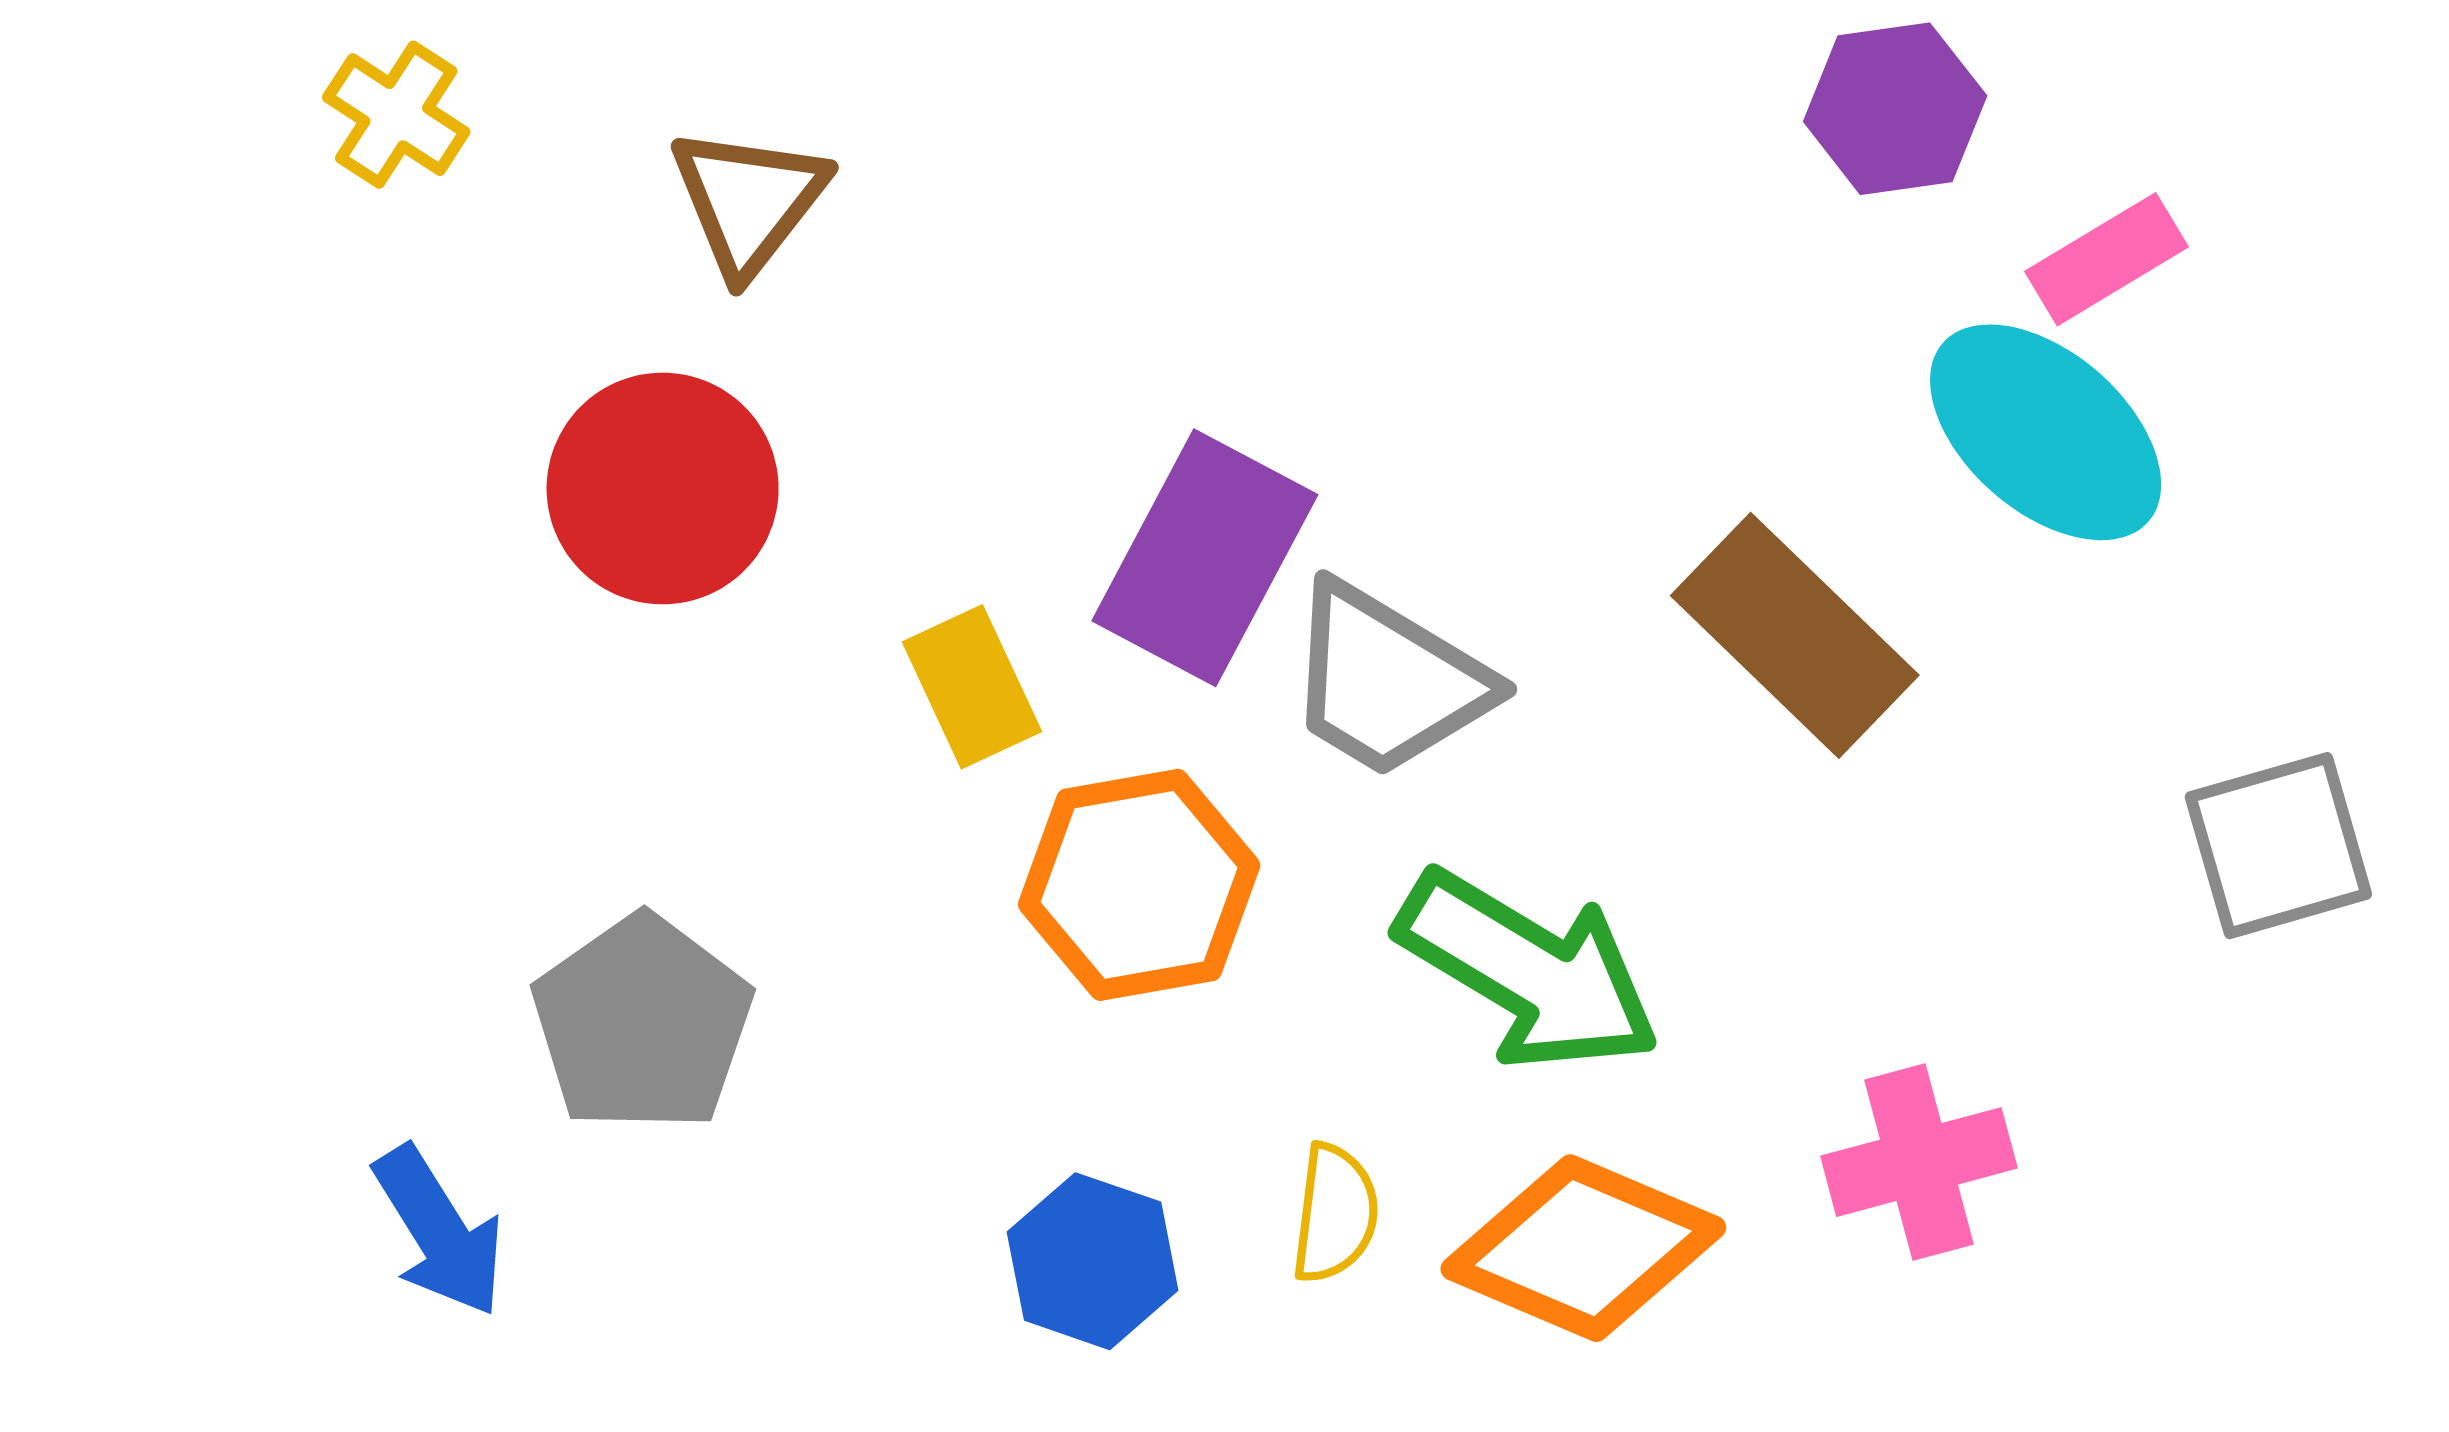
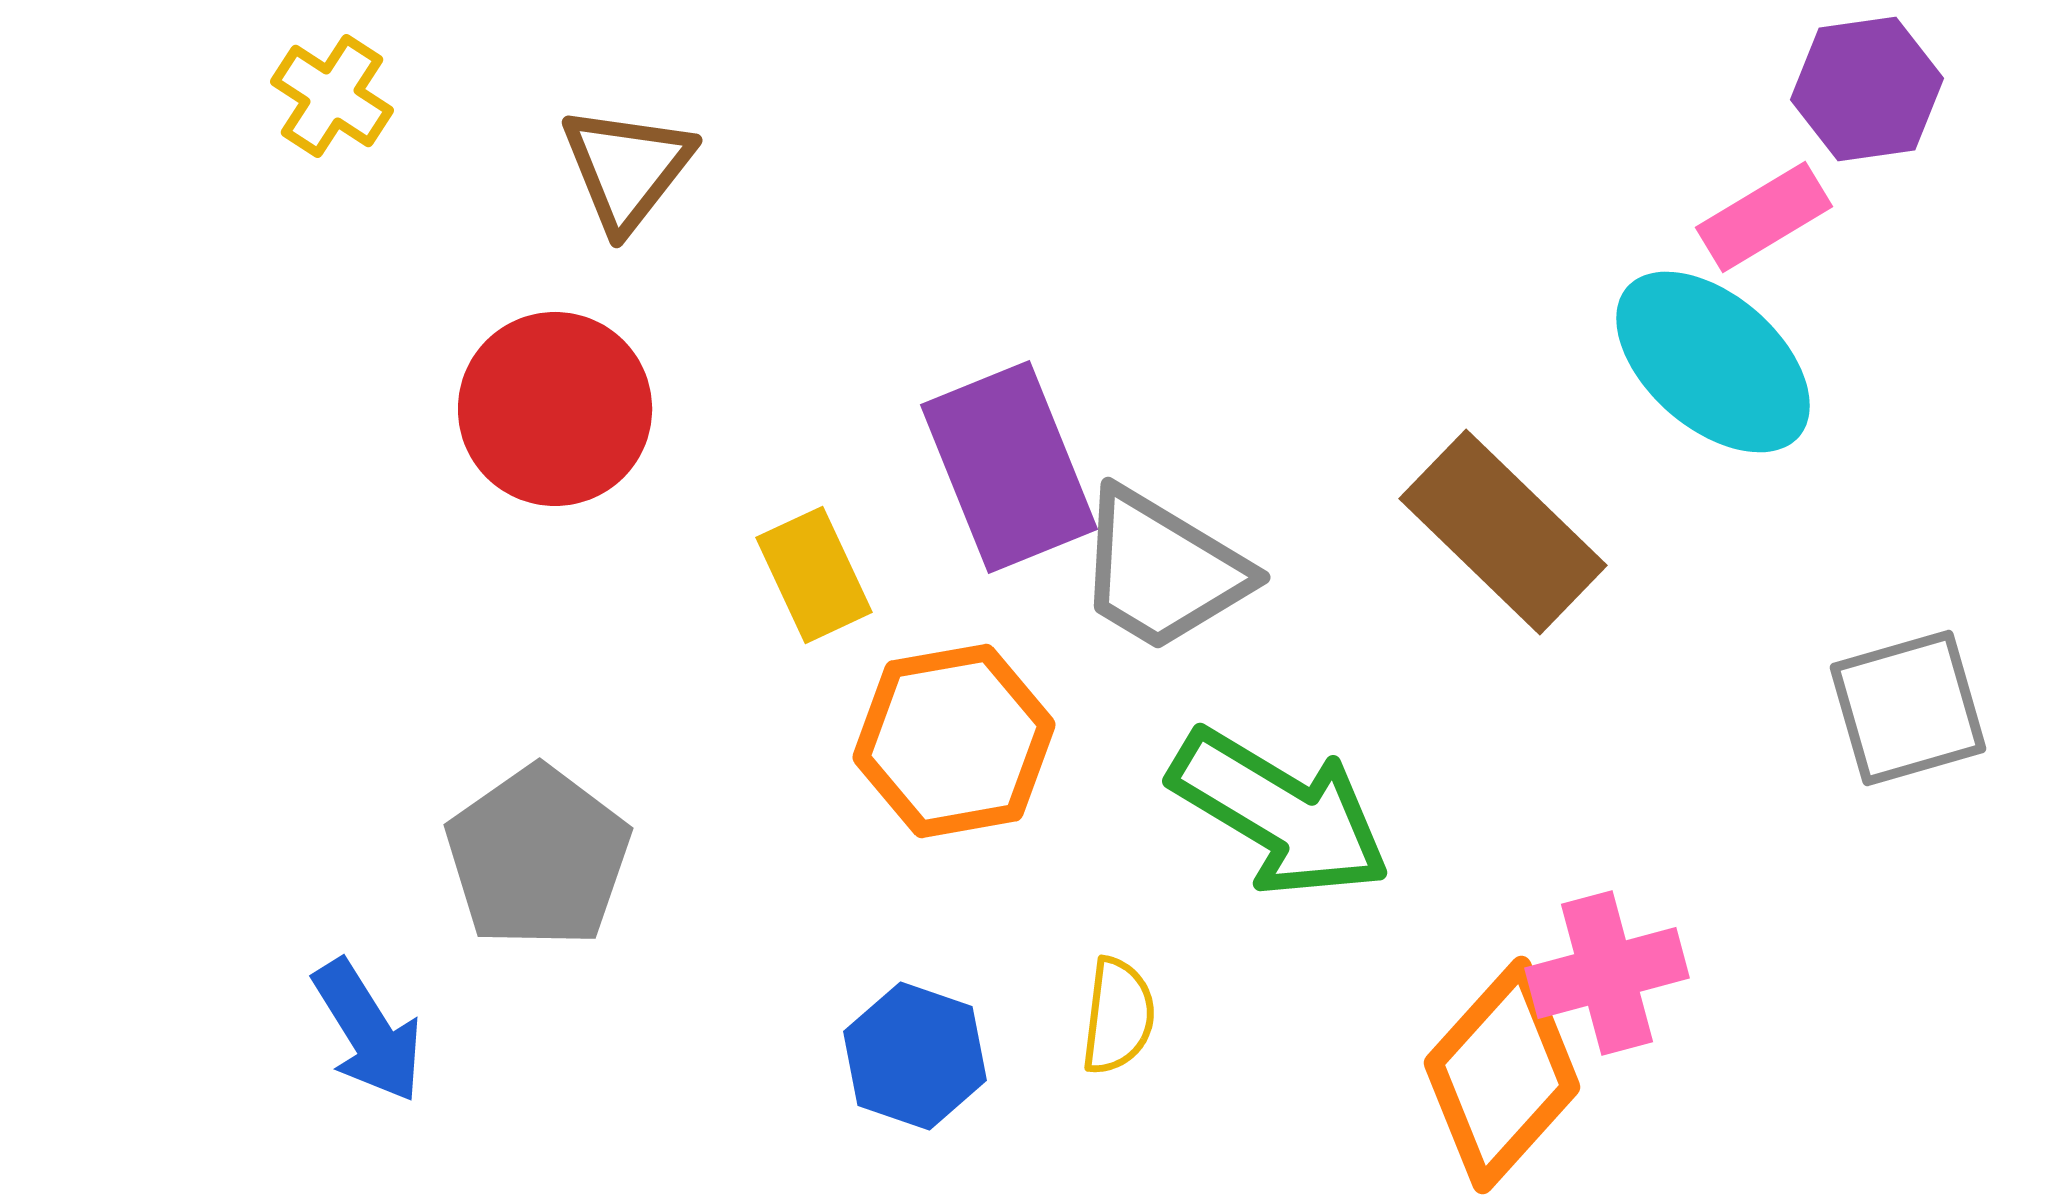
purple hexagon: (1895, 109) -> (1867, 89), moved
purple rectangle: (1205, 558) -> (1009, 467), turned -50
orange diamond: (1583, 1248) -> (1502, 1075), moved, turned -71

